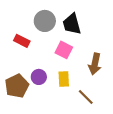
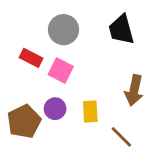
black trapezoid: (72, 24) -> (121, 30), moved
pink square: (64, 50) -> (61, 71), moved

